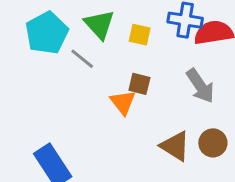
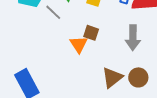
gray arrow: (200, 86) -> (133, 38), turned 30
brown triangle: (175, 146) -> (112, 77), turned 45

